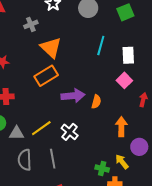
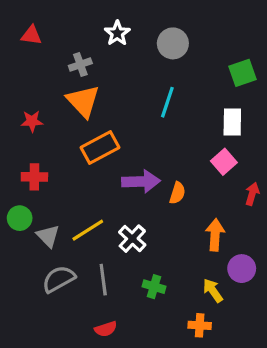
green square: (125, 12) -> (242, 73), moved
cyan line: (101, 45) -> (167, 102), moved
orange triangle: (51, 48) -> (83, 101), moved
gray triangle: (17, 133) -> (48, 236), turned 42
gray semicircle: (25, 160) -> (59, 279), turned 60
green cross: (102, 168) -> (154, 287), moved

